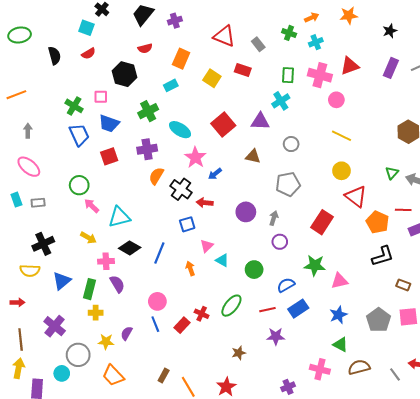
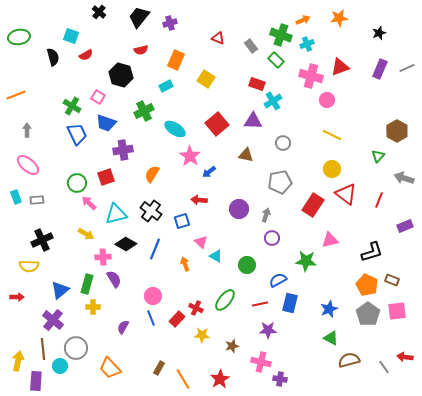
cyan square: (86, 28) -> (71, 36), moved
green cross: (289, 33) -> (281, 35), size x1.5
red triangle: (224, 36) -> (218, 38), size x0.6
red rectangle: (243, 70) -> (257, 84), moved
green rectangle: (288, 75) -> (276, 60), moved, turned -49
pink square: (101, 97) -> (98, 97), turned 32
purple cross: (147, 149) -> (123, 150), moved
red square: (109, 156) -> (106, 177), moved
green triangle: (392, 173) -> (378, 156), moved
black cross: (181, 189) -> (151, 211), moved
red line: (403, 210) -> (379, 200), moved, turned -70
red rectangle: (322, 222) -> (313, 205), moved
orange pentagon: (377, 222) -> (367, 285), moved
pink triangle: (207, 246) -> (201, 242), turned -32
blue triangle: (62, 281) -> (60, 290), moved
pink triangle: (339, 281) -> (330, 240), moved
blue rectangle: (298, 309) -> (290, 303), turned -42
brown line: (21, 339) -> (43, 349), moved
yellow star: (106, 342) -> (202, 335), moved
pink cross: (320, 369) -> (261, 362), moved
purple cross: (288, 387) -> (280, 379), turned 32

